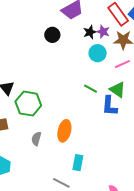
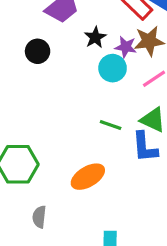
purple star: (103, 32) -> (126, 47), moved
orange ellipse: (64, 131) -> (88, 177), moved, turned 55

